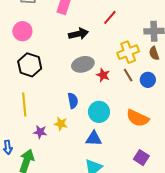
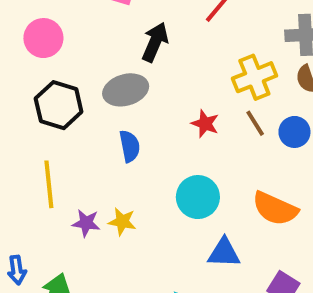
black arrow: (78, 34) -> (155, 42), turned -54
gray ellipse: (83, 64) -> (126, 90), moved
blue semicircle: (73, 101) -> (130, 146), moved
purple star: (40, 132) -> (86, 223), moved
blue triangle: (94, 139) -> (224, 253), moved

